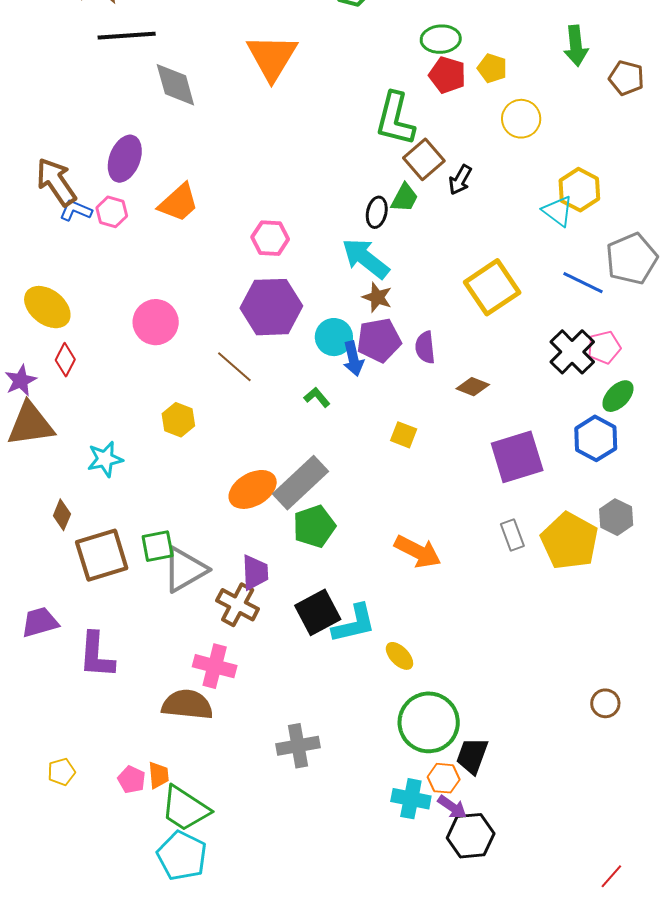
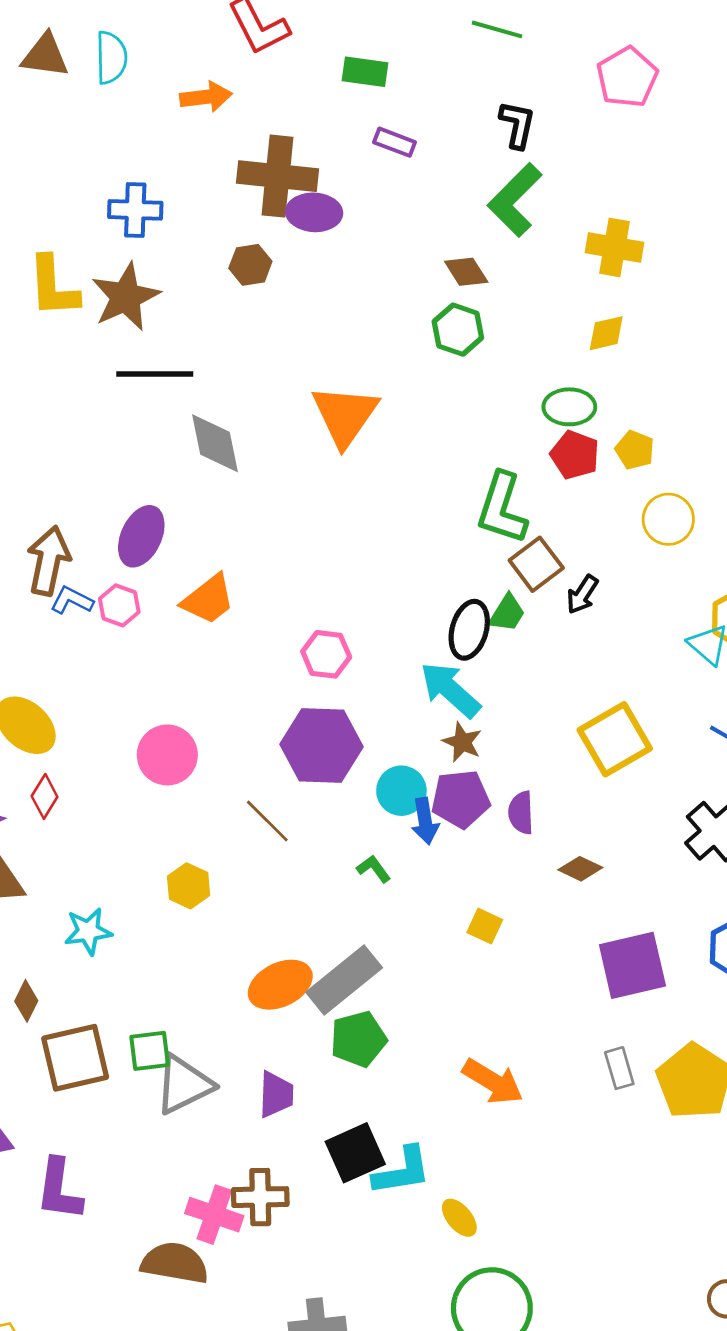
brown arrow: (56, 182) -> (49, 561), turned 42
black ellipse: (377, 212) -> (469, 630), size x1.4
brown cross: (238, 605) -> (260, 1197), moved, turned -33

